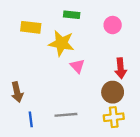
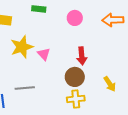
yellow star: (61, 43) -> (22, 47), moved, turned -30
gray line: (66, 115) -> (25, 88), moved

